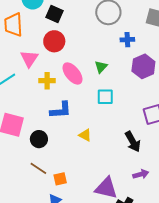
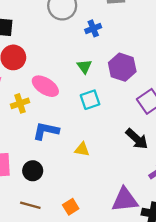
purple hexagon: (143, 66) -> (122, 67), moved
green triangle: (101, 67) -> (84, 66), moved
blue L-shape: (61, 110) -> (46, 131), turned -145
brown line: (38, 168) -> (30, 205), moved

